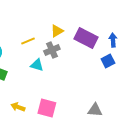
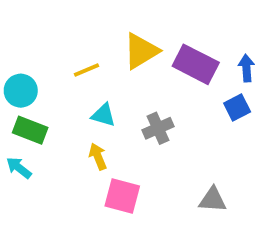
yellow triangle: (57, 31) -> (141, 51), size x1.5
gray cross: (52, 50) -> (158, 128), moved
yellow arrow: (18, 107) -> (98, 156), moved, turned 48

